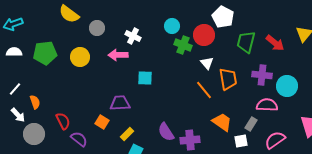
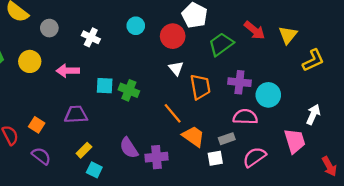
green trapezoid: (246, 42) -> (221, 44), turned 40
red arrow: (275, 43) -> (254, 30), moved
green cross: (183, 45) -> (129, 90), moved
pink arrow: (118, 55) -> (68, 71), moved
orange line: (204, 90) -> (173, 113), moved
orange square: (102, 122) -> (37, 125), moved
gray rectangle: (251, 124) -> (227, 139), turned 40
purple semicircle: (79, 139) -> (41, 156), moved

